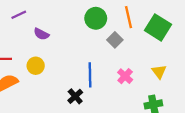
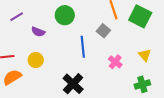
green circle: (96, 18) -> (65, 15), moved
blue line: (90, 75) -> (83, 47), moved
black cross: (75, 96) -> (73, 84), size x1.5

